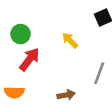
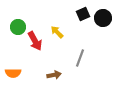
red arrow: (29, 59) -> (35, 41), moved, turned 114

